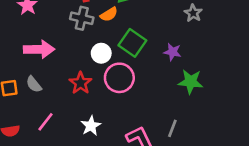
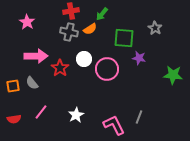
green square: (132, 43) -> (124, 38), moved, turned -30
pink circle: (119, 78) -> (107, 69), moved
green star: (191, 82) -> (173, 75), moved
red star: (80, 83) -> (60, 68), moved

